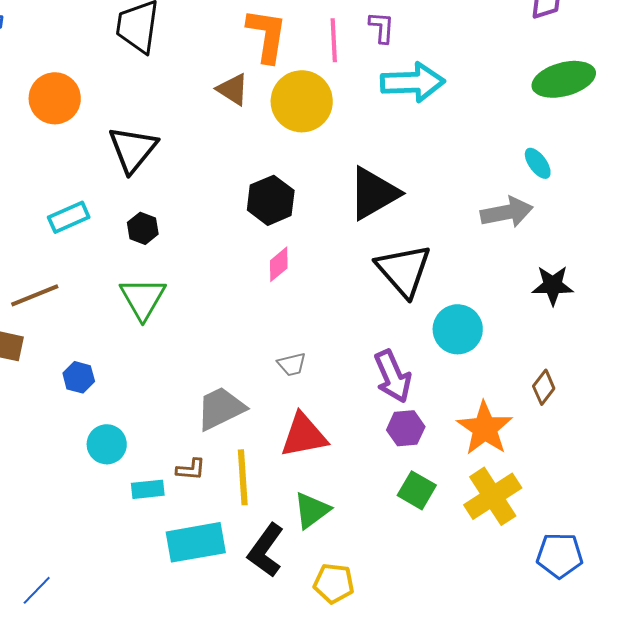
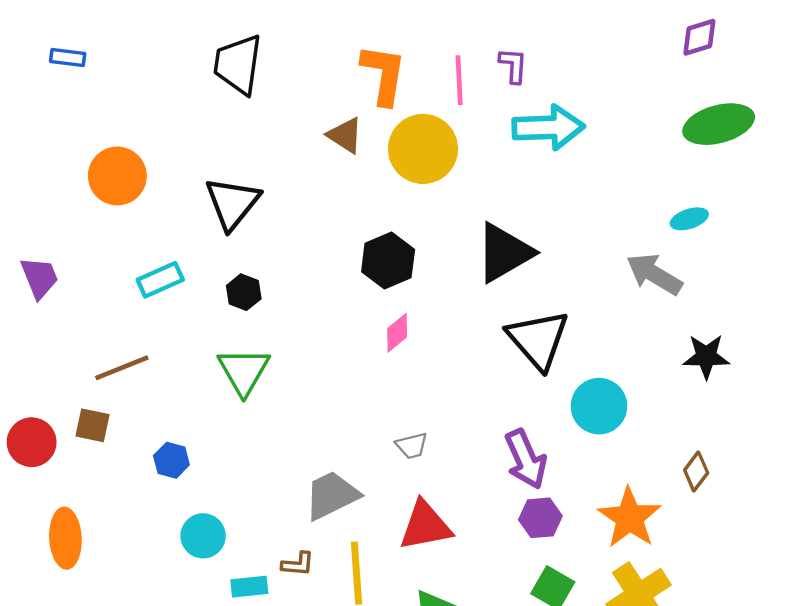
orange circle: (55, 98) -> (117, 176), moved
cyan ellipse: (538, 163) -> (689, 219), turned -72
gray arrow: (507, 212) -> (654, 274), turned -138

